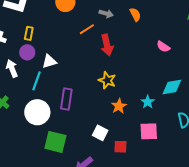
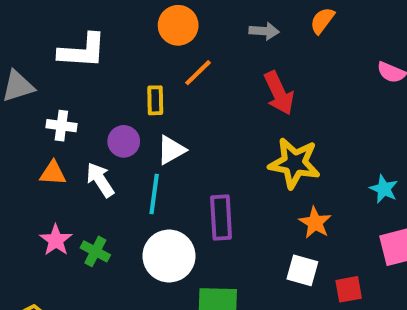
orange semicircle: (135, 14) -> (322, 21), turned -104
orange line: (87, 29) -> (198, 73), moved
yellow rectangle: (29, 33) -> (155, 100), moved
yellow star: (107, 80) -> (294, 163), size x1.4
orange star: (119, 106) -> (315, 223), moved

